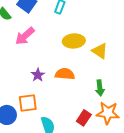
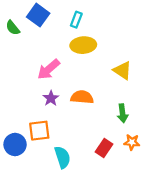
pink arrow: (25, 36) -> (49, 69), moved
yellow ellipse: (74, 41) -> (83, 45), moved
orange star: (108, 113) -> (132, 142), size x0.6

